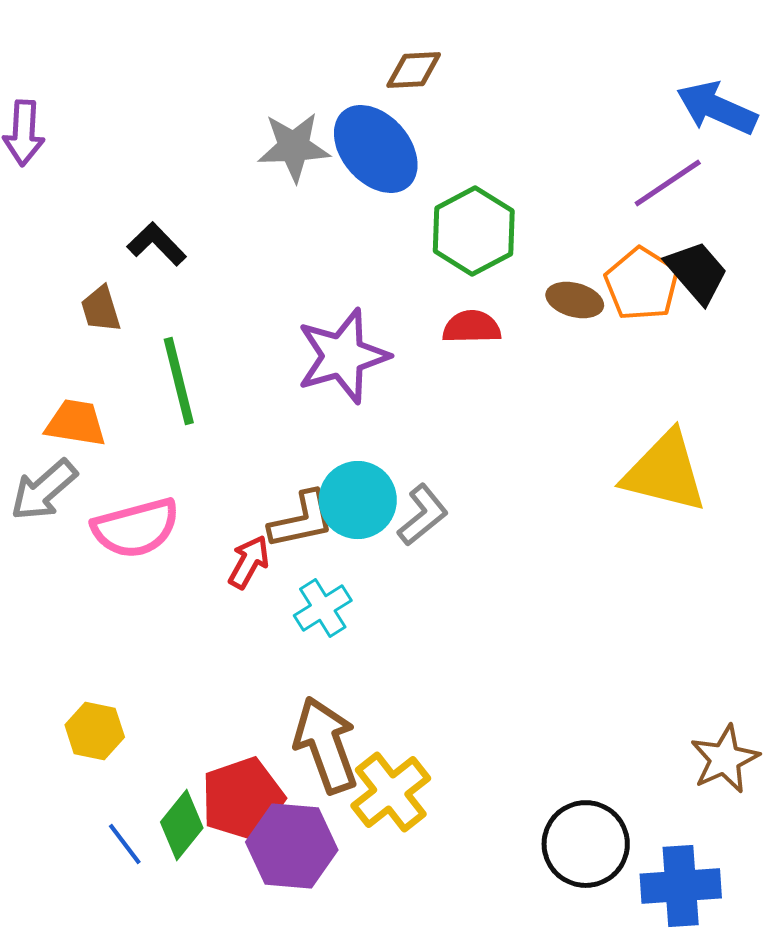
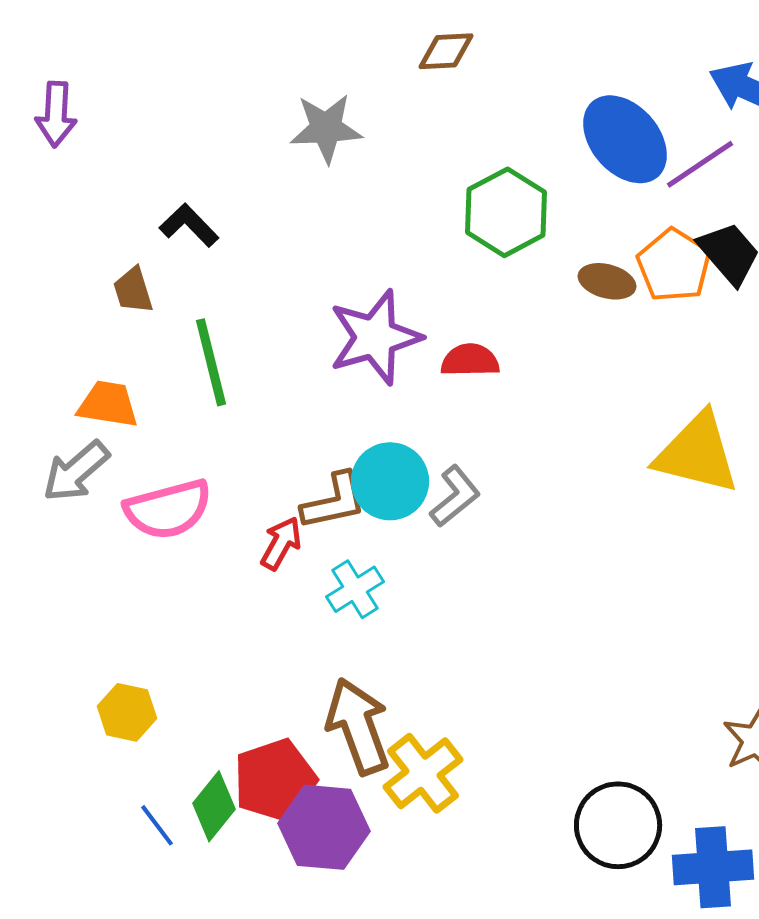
blue ellipse: (376, 149) -> (625, 139), moved
red semicircle: (472, 327) -> (470, 360), moved

